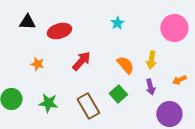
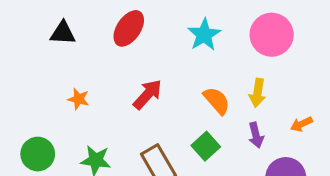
cyan star: (117, 23) -> (204, 35), size x1.5
pink circle: (174, 28) -> (272, 35), moved
red ellipse: (59, 31) -> (129, 28), moved, turned -40

